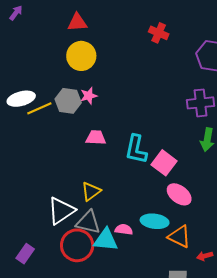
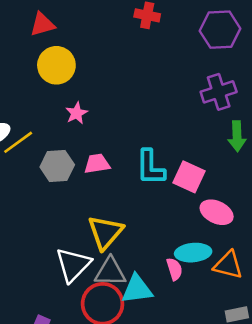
gray hexagon: (68, 101) -> (57, 166), moved
yellow triangle: (91, 191) -> (105, 232), size x1.4
pink semicircle: (124, 229) -> (174, 269), moved, turned 78

